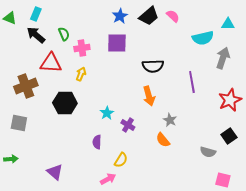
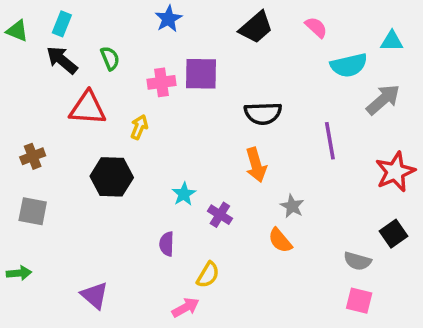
blue star: (120, 16) -> (168, 19), moved
pink semicircle: (173, 16) -> (316, 27), moved
pink cross: (82, 48) -> (162, 82), moved
gray arrow: (223, 58) -> (383, 100), turned 30
brown cross: (26, 86) -> (33, 156), moved, size x0.6
pink square: (223, 180) -> (359, 301), moved

